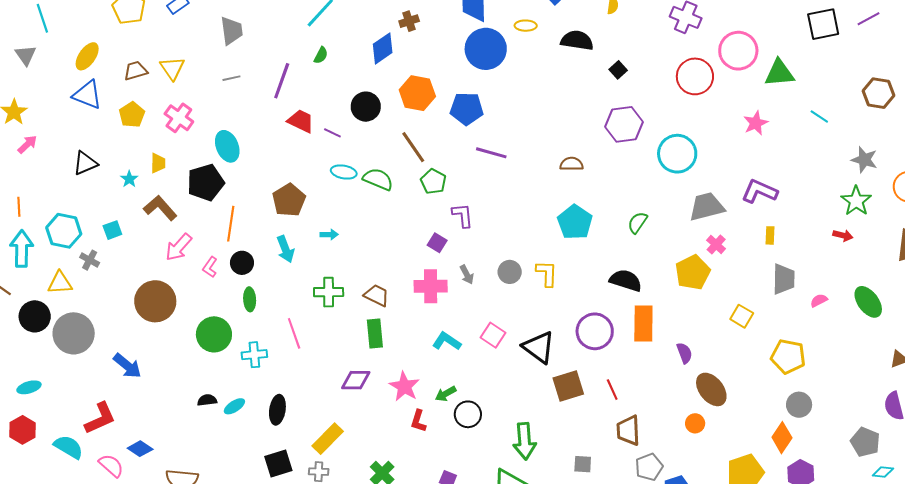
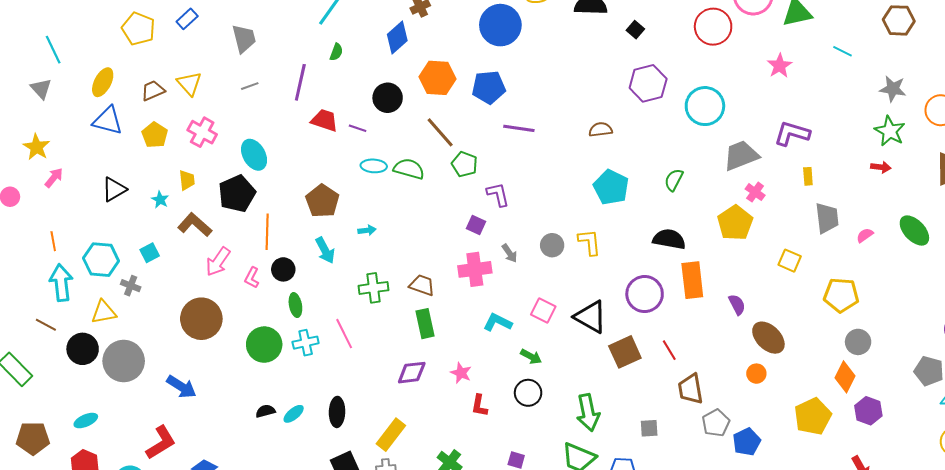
cyan cross: (254, 355) -> (306, 343), moved
pink star: (404, 386) -> (461, 373), size x0.7
green arrow: (446, 394) -> (531, 357), moved, turned -115

